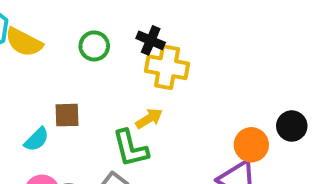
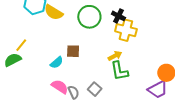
green circle: (94, 46) -> (89, 17), size x1.5
green L-shape: (130, 148) -> (119, 71), moved

